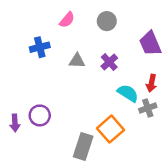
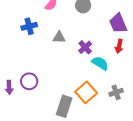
purple cross: (109, 62) -> (85, 47), moved
red arrow: (151, 83) -> (119, 46), moved
gray cross: (148, 108) -> (116, 92), moved

